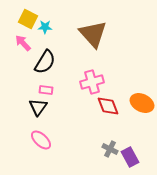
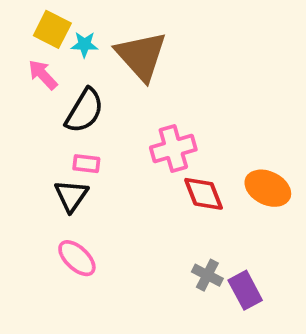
brown triangle: (93, 34) -> (141, 56), moved

